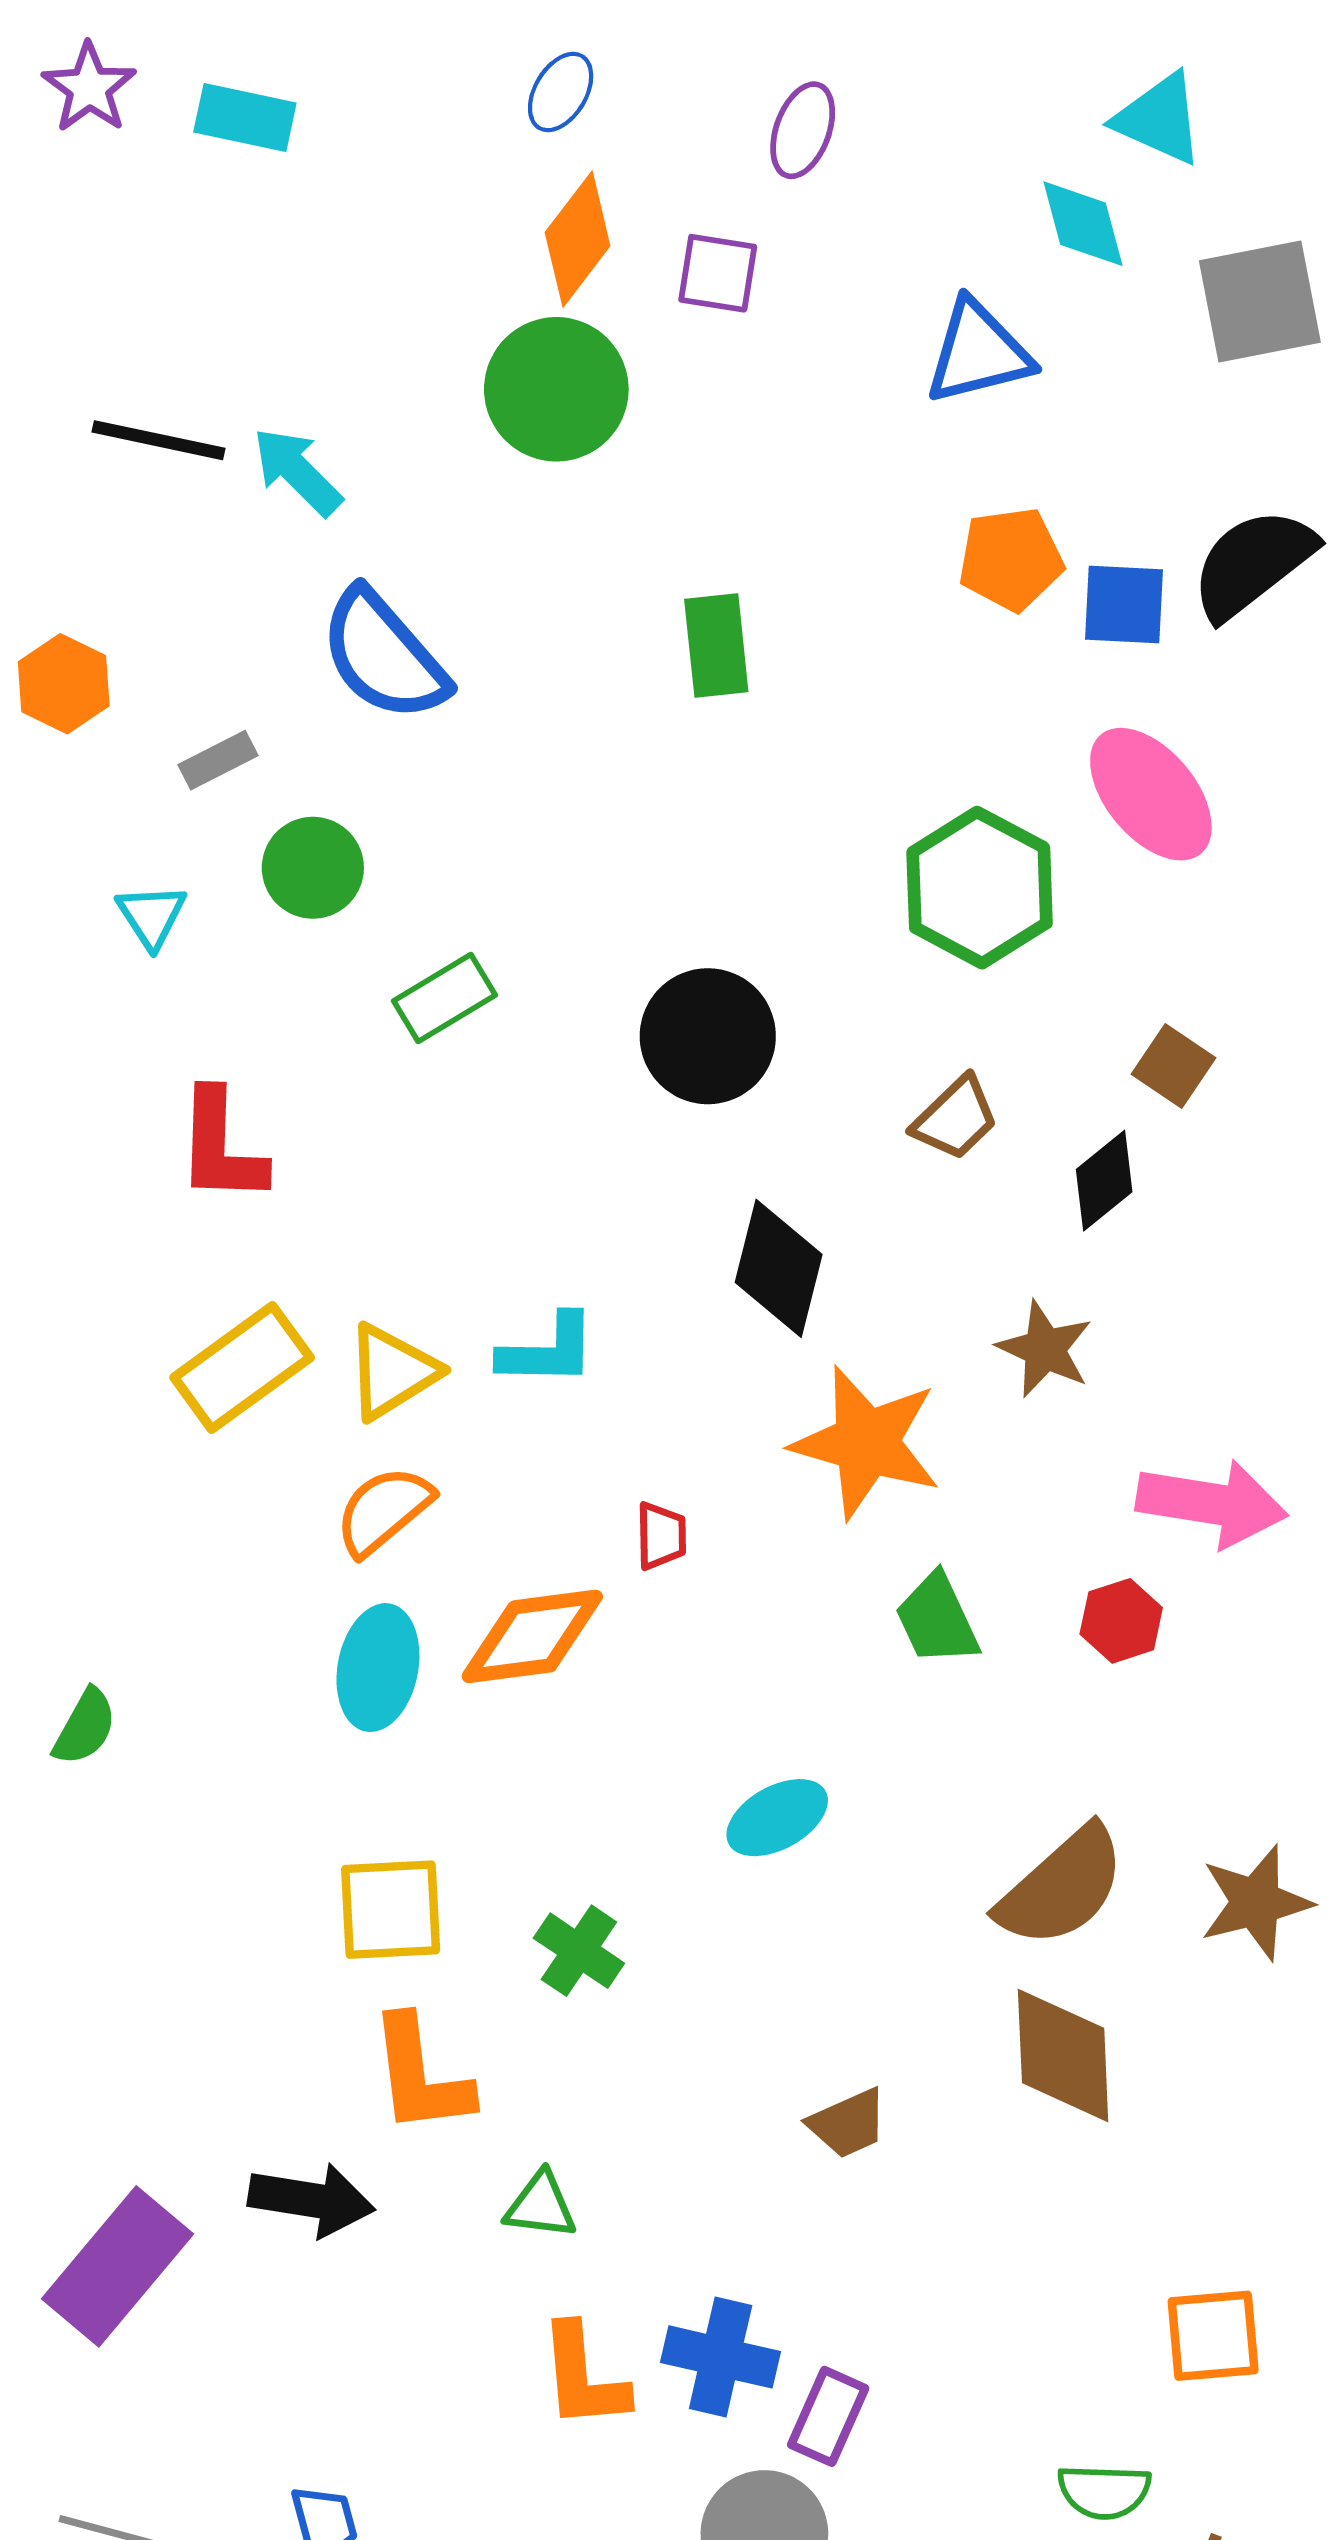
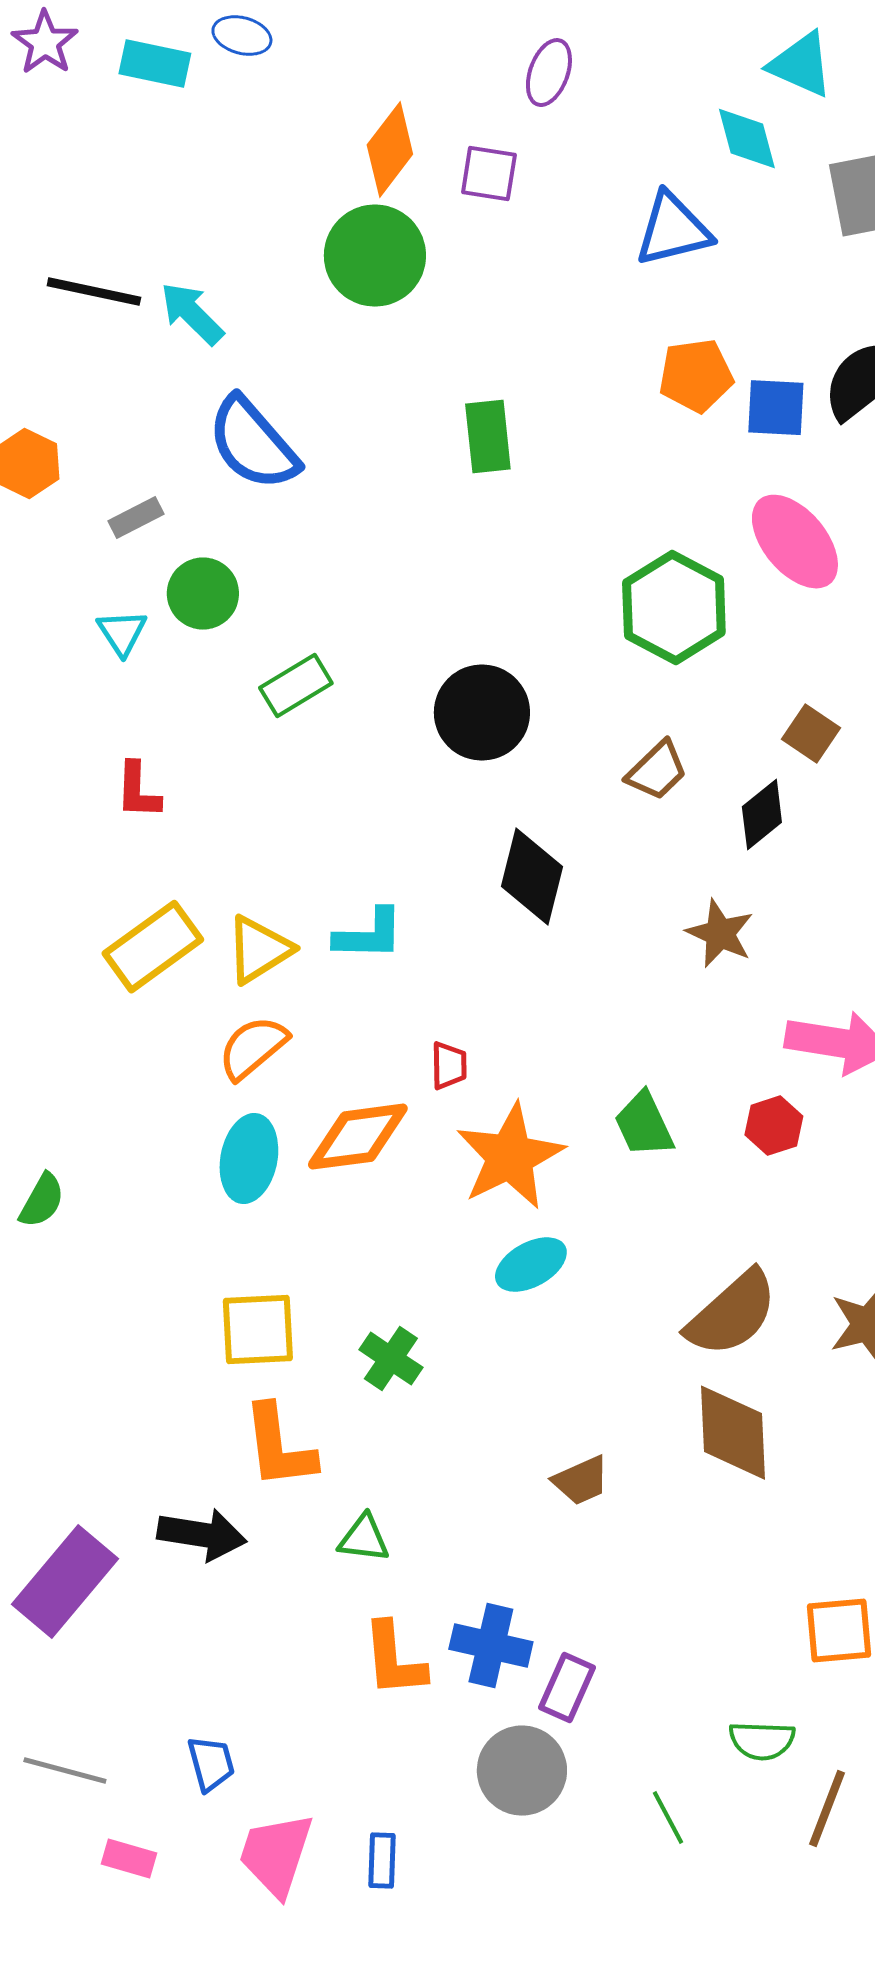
blue ellipse: (561, 92) -> (242, 36), moved, turned 74
cyan triangle: (151, 916) -> (122, 633), moved
red L-shape: (221, 1147) -> (138, 791), size x0.7
orange star: (866, 1442) -> (510, 1157), moved, turned 30

